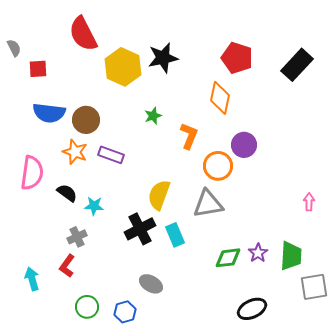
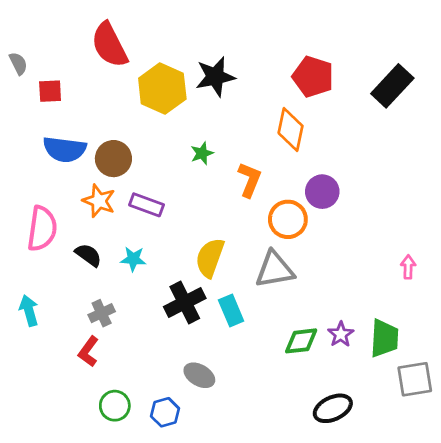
cyan star: (94, 206) -> (133, 259), moved
cyan arrow: (32, 279) -> (29, 311), moved

